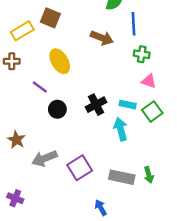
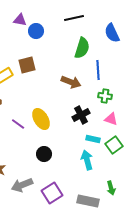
brown square: (50, 18) -> (27, 65), turned -36
yellow ellipse: (60, 61) -> (41, 119), moved
black cross: (96, 105) -> (81, 115), moved
black circle: (57, 109) -> (44, 154), moved
green arrow: (149, 175) -> (111, 188), moved

